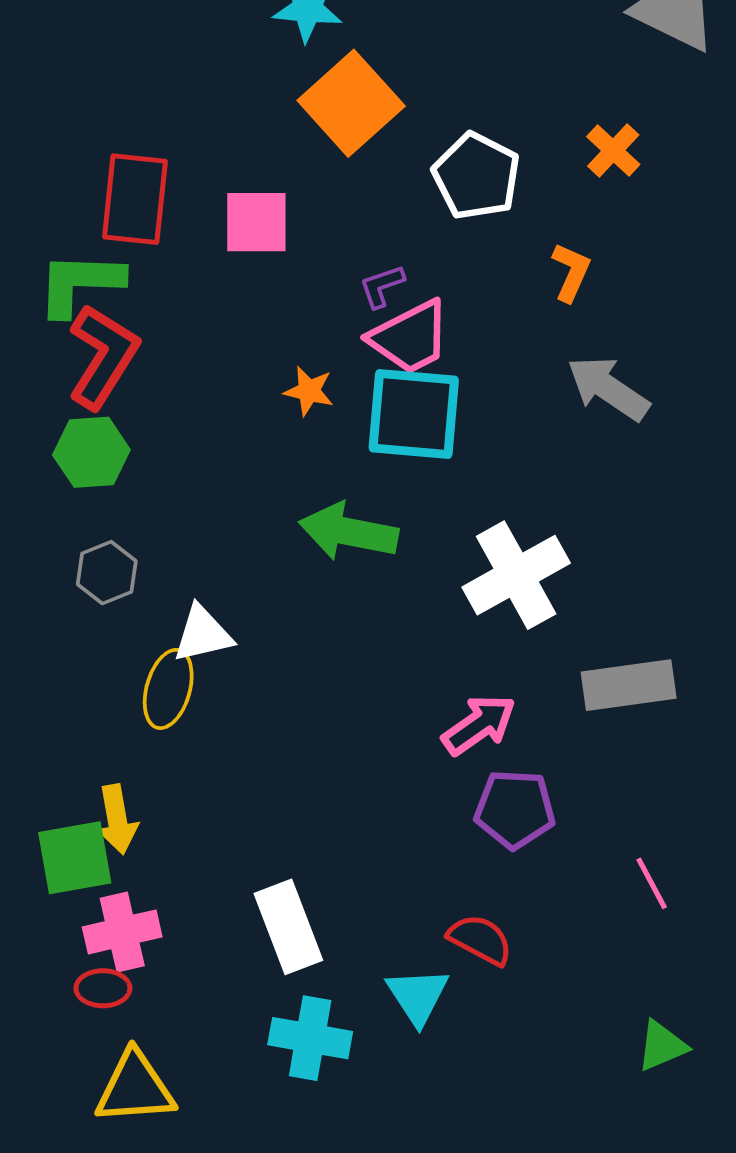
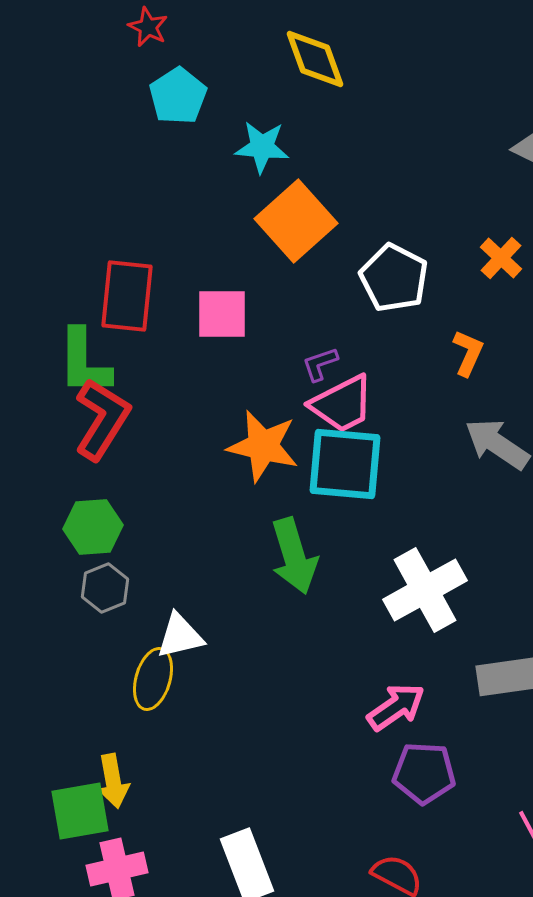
green L-shape: (80, 284) -> (84, 362), turned -92
orange star: (309, 391) -> (263, 446), size x1.8
green hexagon: (91, 452) -> (93, 527), moved
green arrow: (349, 532) -> (294, 556), turned -118

